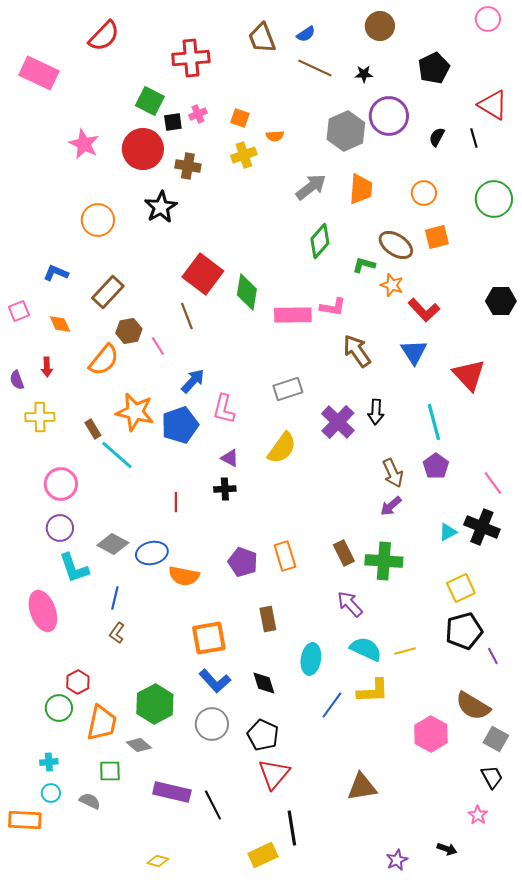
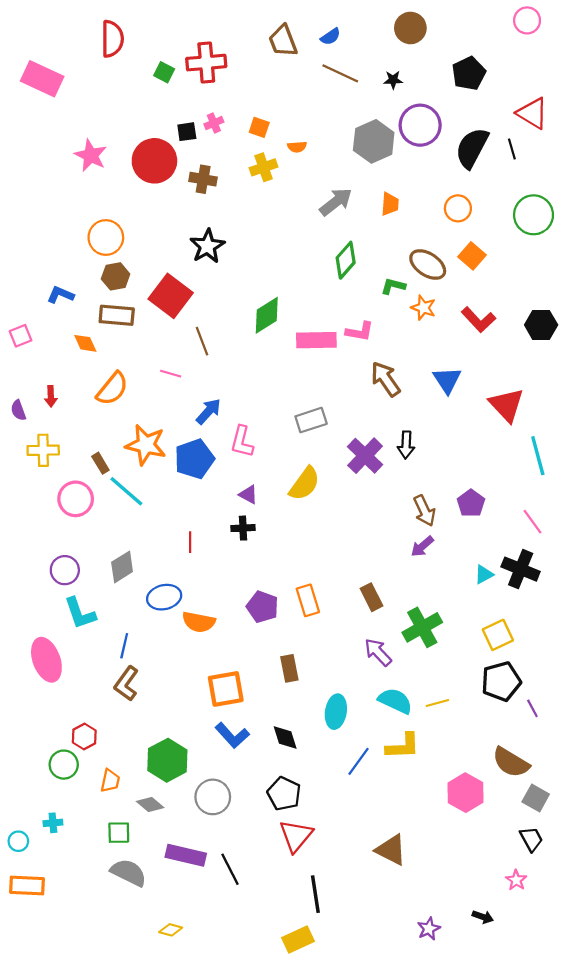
red semicircle: (104, 36) -> (112, 39), turned -44
green square: (150, 101) -> (164, 72), moved, size x0.7
black semicircle: (437, 137) -> (472, 148), size x2.0
orange trapezoid: (361, 189) -> (390, 204), size x0.7
black star: (161, 207) -> (207, 246), moved
orange square: (437, 237) -> (472, 256), turned -35
red square: (203, 274) -> (171, 296), moved
brown rectangle: (108, 292) -> (117, 315), turned 52
green diamond: (247, 292) -> (267, 315), turned 48
red L-shape: (424, 310) -> (478, 320), moved
orange diamond: (60, 324) -> (85, 343), moved
brown hexagon: (129, 331) -> (116, 276), moved
pink line: (158, 346) -> (171, 374), turned -42
cyan line: (434, 422) -> (538, 456), moved
pink circle: (61, 484) -> (76, 499), moved
gray diamond: (113, 544) -> (122, 567), moved, turned -60
green cross: (384, 561) -> (422, 627), moved, turned -33
brown L-shape: (117, 633) -> (126, 684), size x1.5
orange trapezoid: (102, 723) -> (110, 781), size x0.6
gray circle: (212, 724) -> (213, 797), moved
brown triangle: (362, 787) -> (391, 850), turned 36
cyan circle: (51, 793) -> (18, 841), moved
gray semicircle: (90, 801) -> (129, 873), moved, size x1.6
yellow rectangle: (263, 855) -> (298, 940), moved

